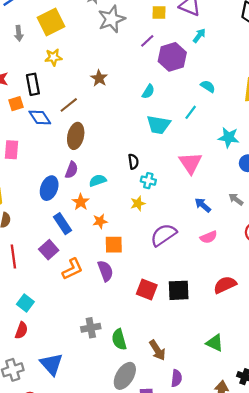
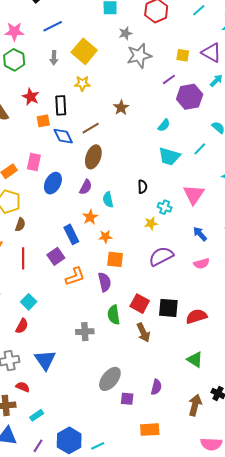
yellow square: (51, 22) -> (84, 51), turned -30
cyan semicircle: (98, 180) -> (108, 200), turned -91
cyan cross: (148, 181) -> (165, 207), moved
blue ellipse: (49, 188) -> (53, 183), moved
yellow star: (138, 203) -> (151, 223), moved
red semicircle: (225, 285) -> (196, 316), moved
green semicircle: (119, 339) -> (114, 315), moved
brown arrow: (157, 350) -> (143, 332), moved

